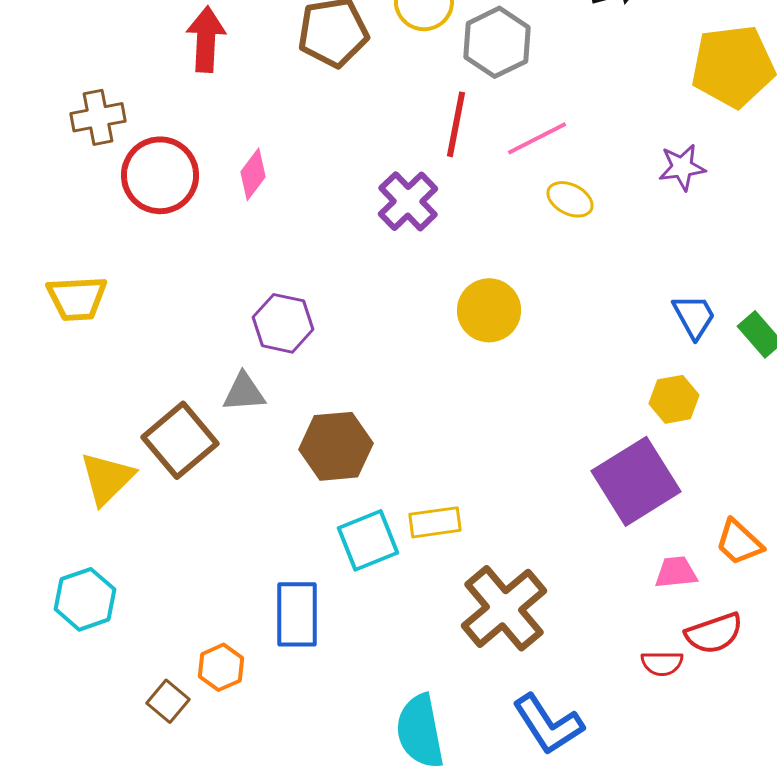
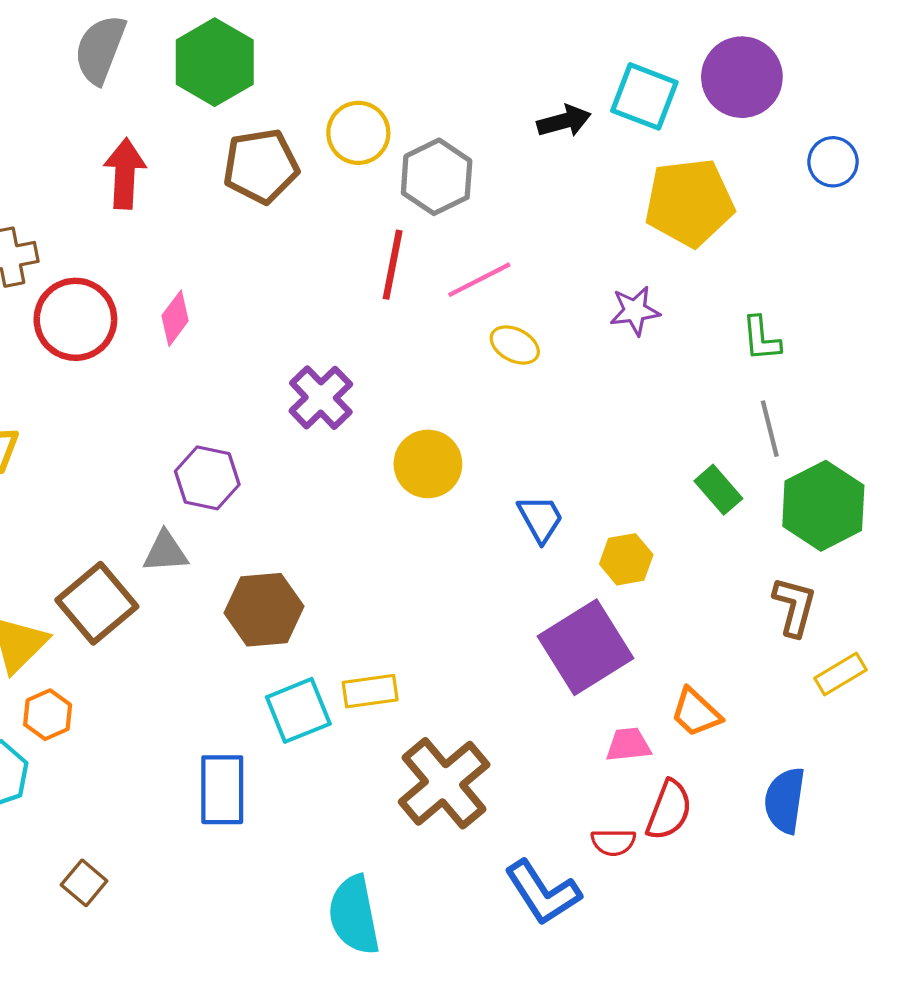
purple cross: (408, 201) -> (321, 398), moved
blue trapezoid: (694, 316) -> (540, 519), moved
red semicircle: (714, 633) -> (669, 810), turned -50
orange hexagon: (221, 667) -> (48, 715), moved
blue L-shape: (548, 724) -> (543, 893), moved

